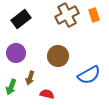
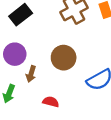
brown arrow: (30, 78) -> (31, 74), moved

